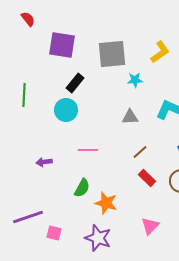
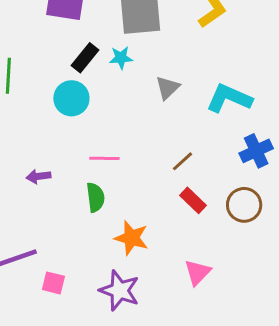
cyan star: (135, 80) -> (121, 58), moved
gray triangle: (130, 117) -> (168, 88), moved, turned -42
green semicircle: (82, 188) -> (95, 197), moved, turned -36

